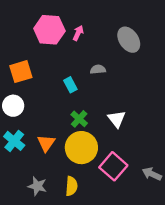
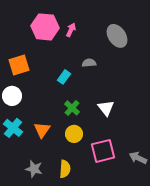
cyan rectangle: (70, 85) -> (64, 77), turned 64
yellow circle: (81, 148) -> (74, 134), size x0.6
pink square: (113, 166) -> (103, 151), turned 35

